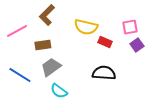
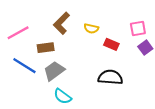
brown L-shape: (47, 15) -> (62, 23), moved
yellow semicircle: (86, 27) -> (91, 29), size x0.6
blue line: (20, 75) -> (24, 66), moved

